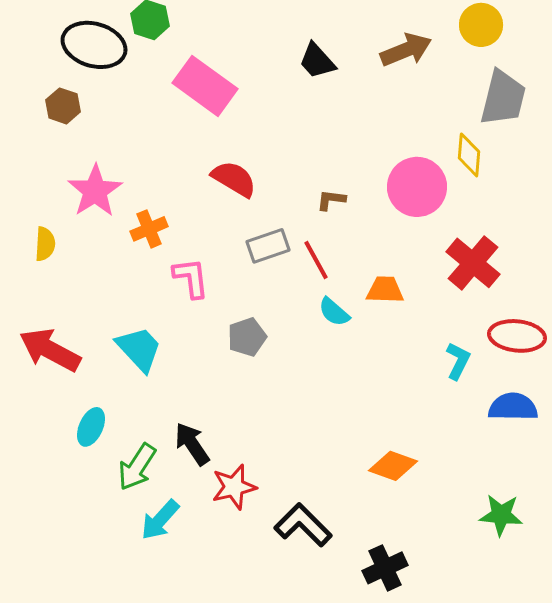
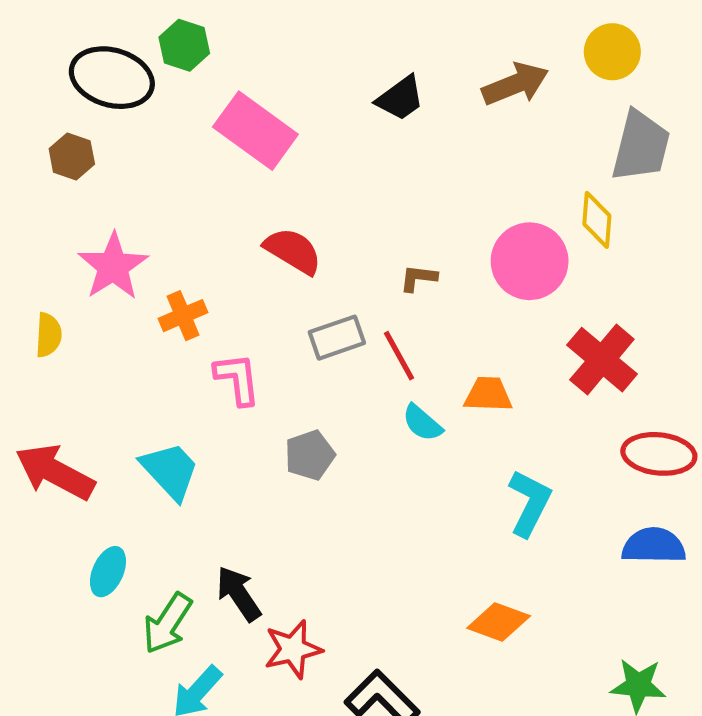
black trapezoid: (317, 61) -> (400, 98), turned -84
cyan L-shape: (458, 361) -> (530, 503), moved, size x1.4

